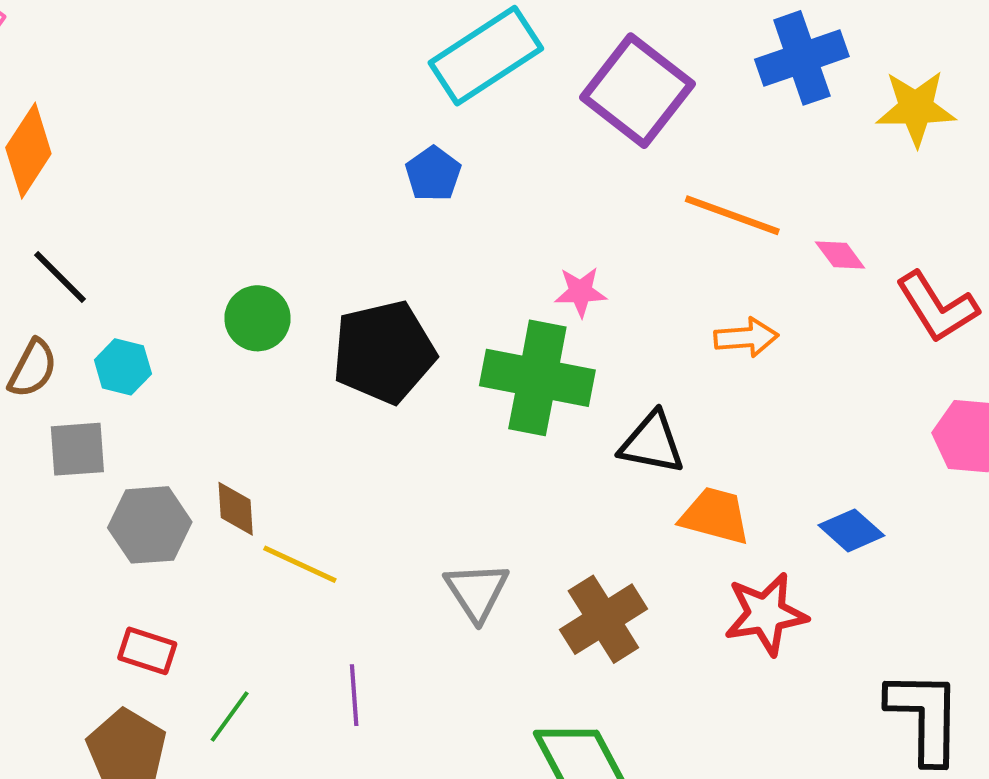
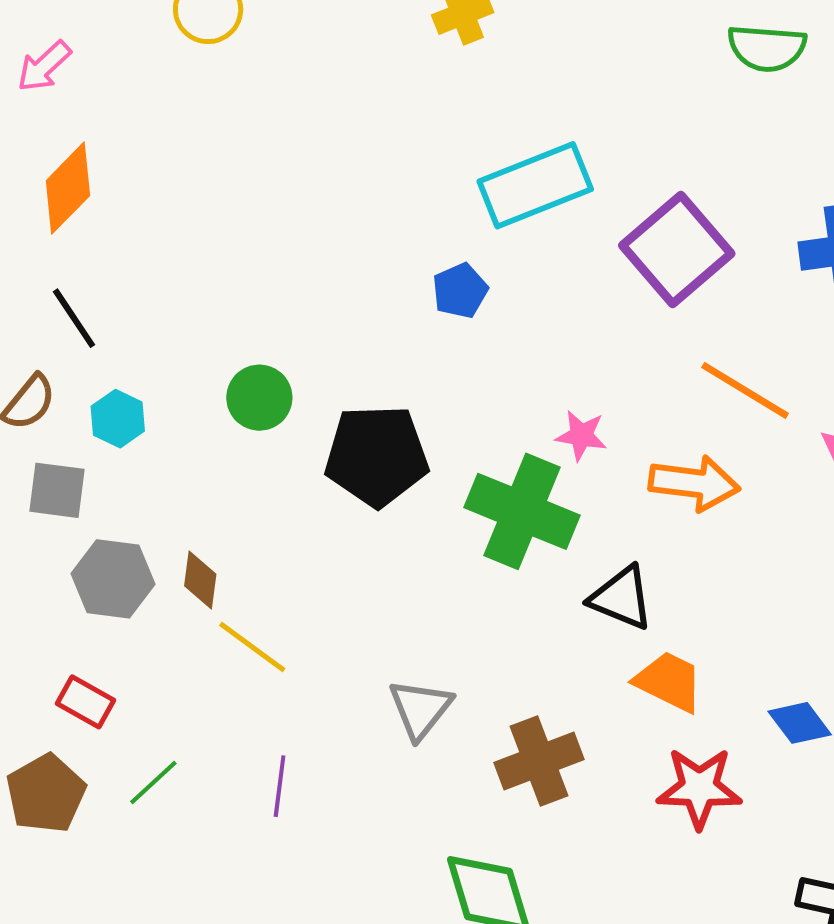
orange arrow: (746, 337) -> (694, 483), moved, size x1.4

